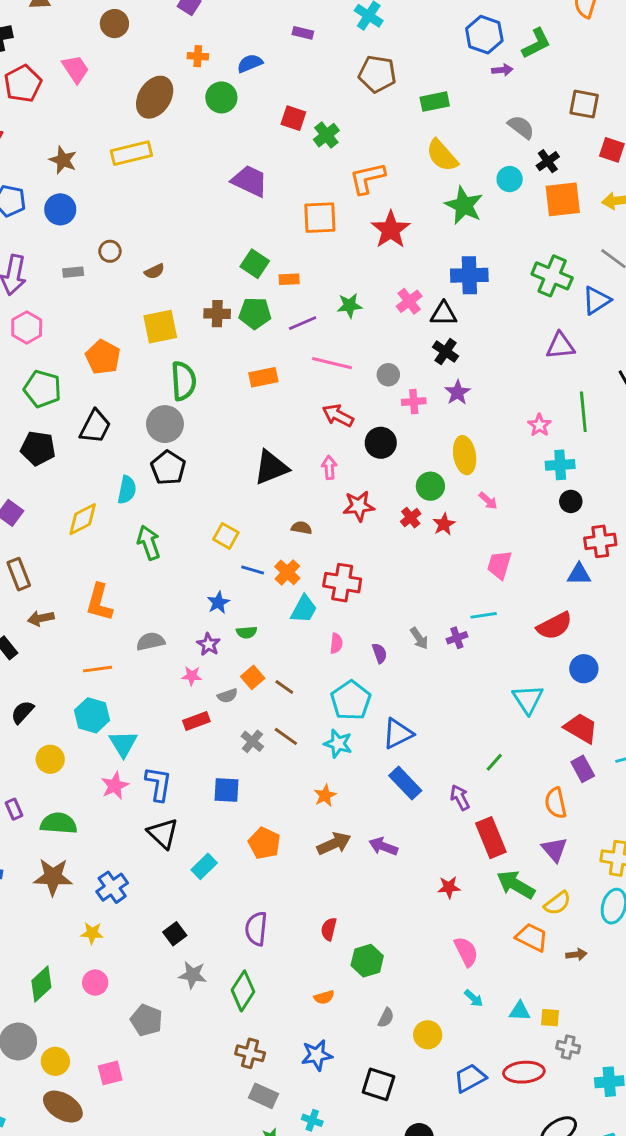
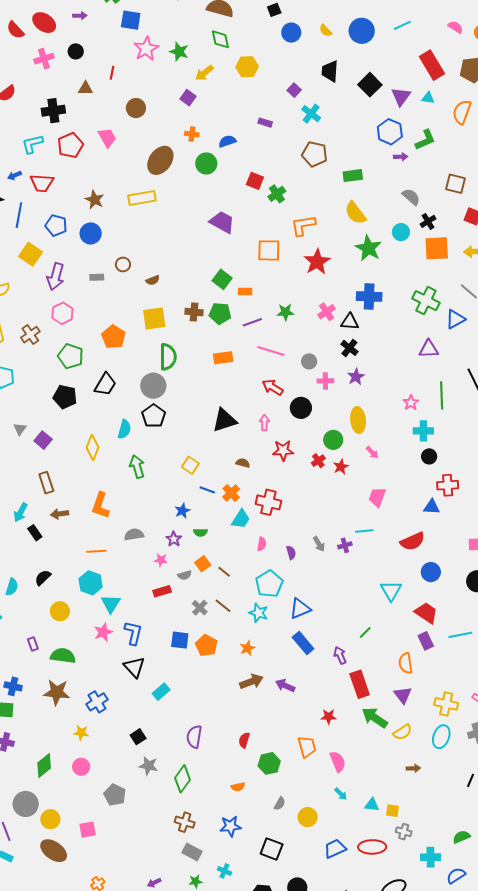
yellow diamond: (83, 519) -> (93, 448), turned -45
orange pentagon: (264, 843) -> (206, 645), moved
orange trapezoid: (532, 937) -> (307, 747), moved, turned 45

